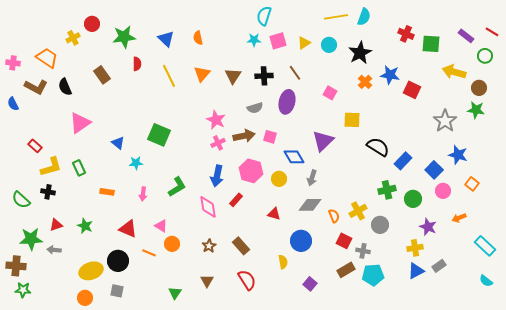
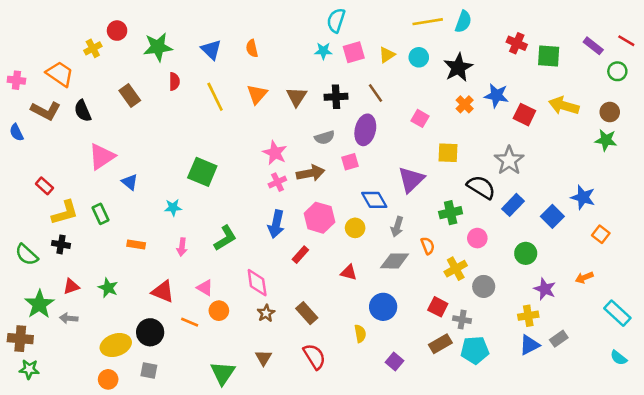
yellow arrow: (454, 72) -> (564, 106), moved
gray star: (445, 121) -> (509, 160), moved
pink square: (270, 137) -> (350, 162), moved, turned -32
blue triangle: (118, 143) -> (130, 182), moved
green cross: (387, 190) -> (451, 213), moved
pink circle: (443, 191) -> (477, 238), moved
pink diamond: (208, 207) -> (257, 283), moved
orange semicircle: (334, 216) -> (428, 246), moved
green star: (31, 239) -> (39, 304), turned -30
green triangle: (175, 293) -> (223, 373), size x1.5

